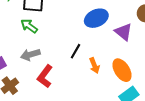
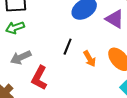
green arrow: (29, 26) -> (15, 28), turned -48

